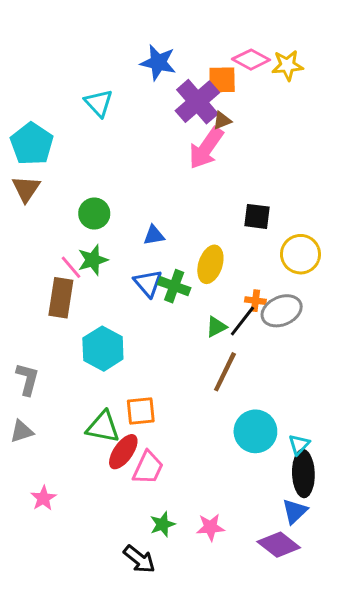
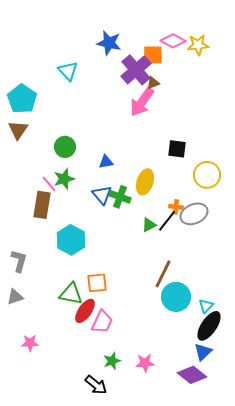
brown line: (225, 372) -> (163, 274), moved
black ellipse: (303, 473) -> (209, 326), turned 36
pink star: (43, 498) -> (30, 343), turned 30

